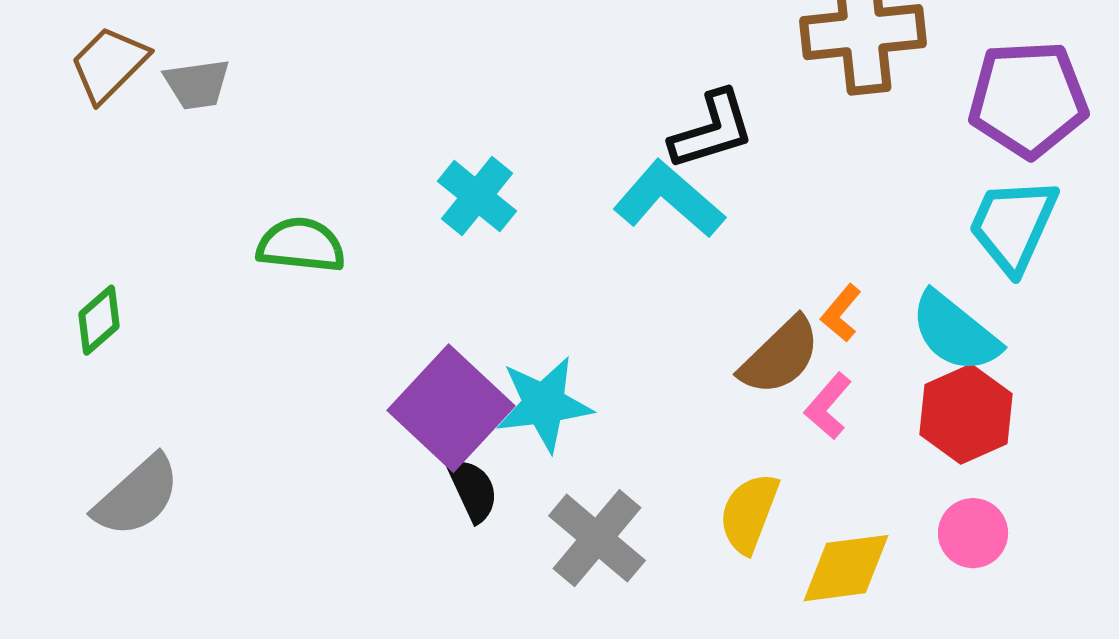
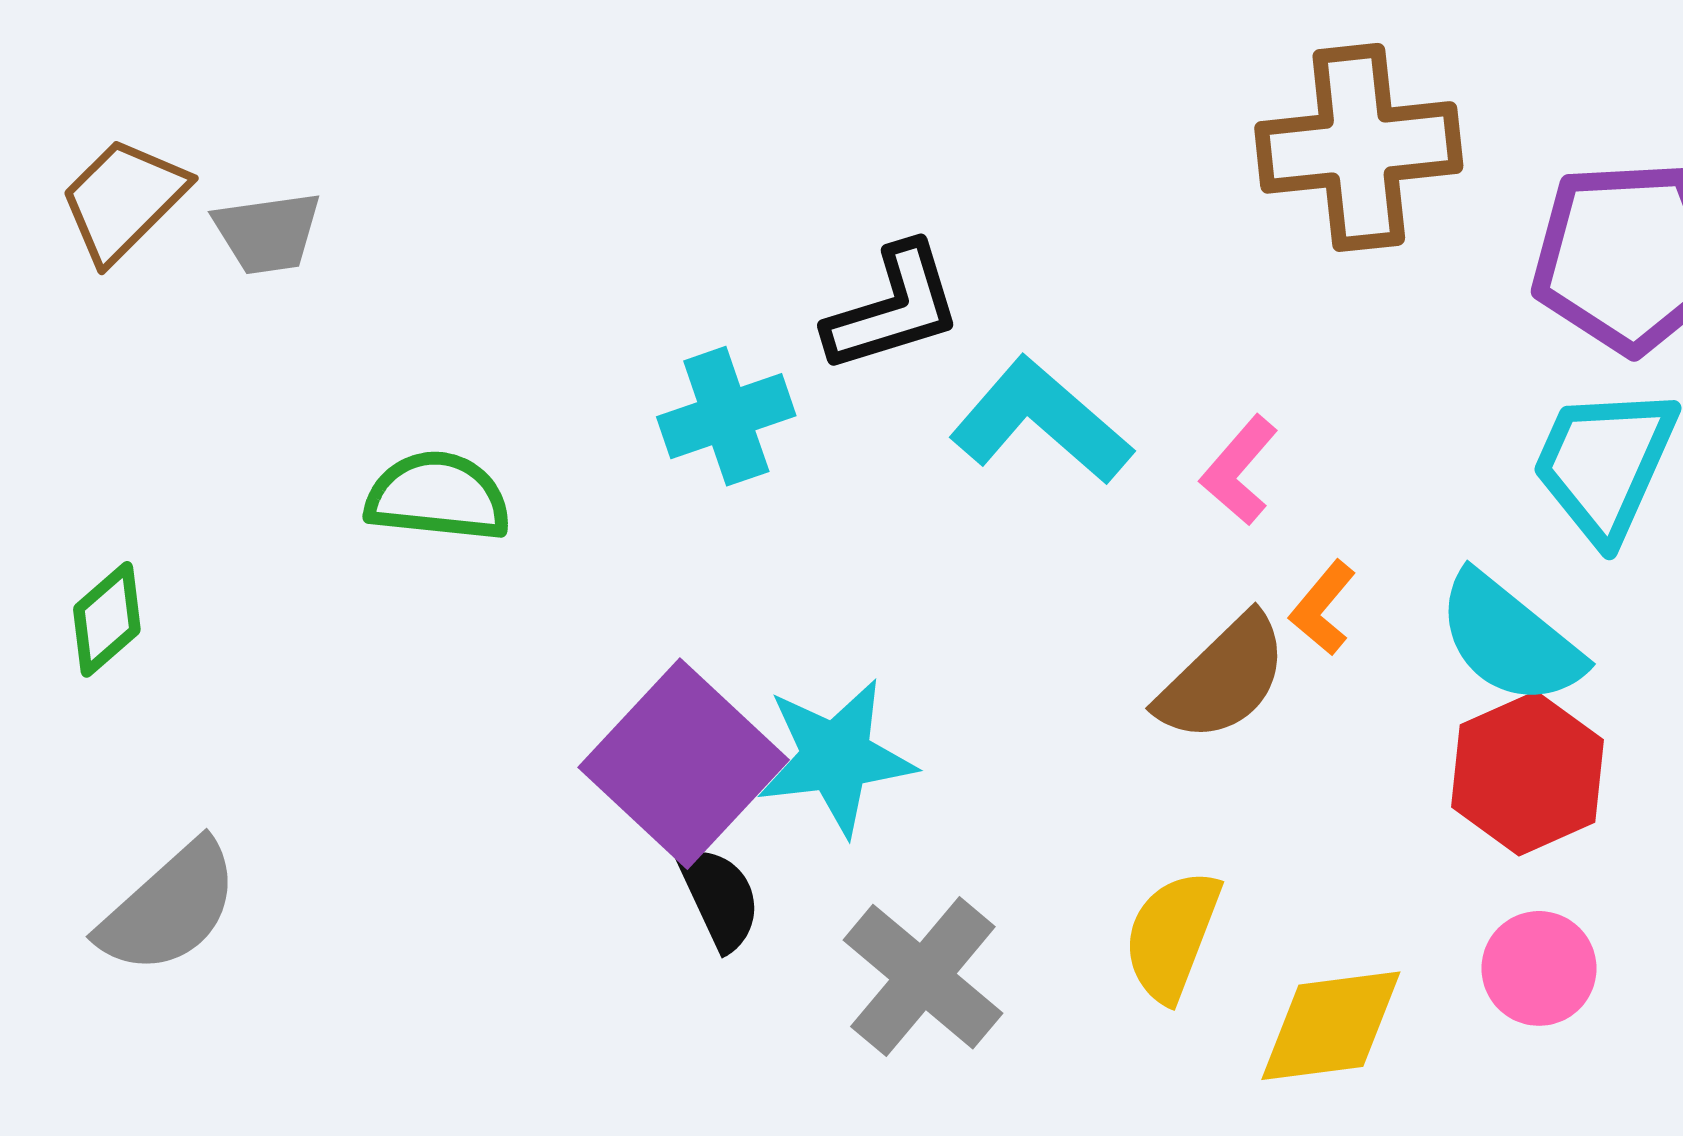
black L-shape: (712, 130) -> (893, 308), moved
cyan cross: (477, 196) -> (726, 416), turned 32
pink L-shape: (828, 406) -> (1239, 470), moved

